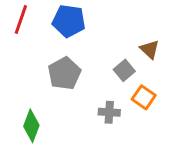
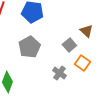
gray cross: (109, 112) -> (59, 73), turned 32

